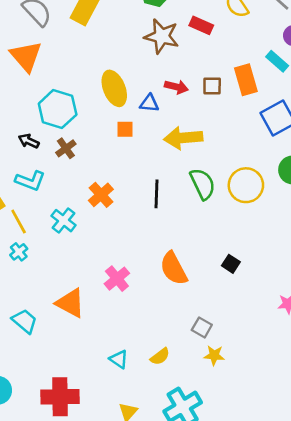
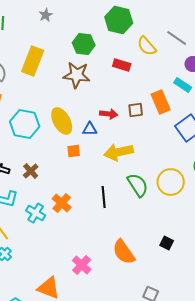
brown star: (162, 36) -> (77, 75), moved
cyan hexagon: (58, 109) -> (25, 124), moved
cyan cross: (64, 221) -> (36, 213), moved

